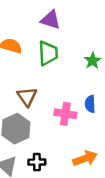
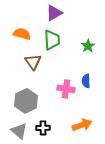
purple triangle: (51, 20) -> (54, 13), turned -48
brown triangle: (27, 96) -> (33, 62), moved

